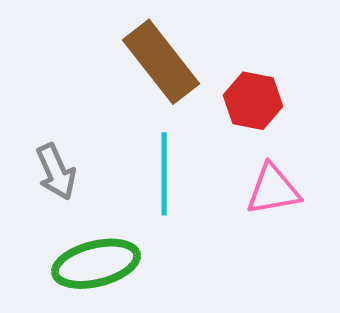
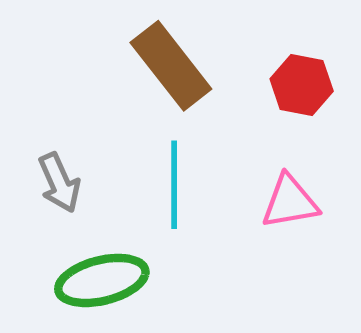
red hexagon: (253, 101) -> (302, 85), moved

